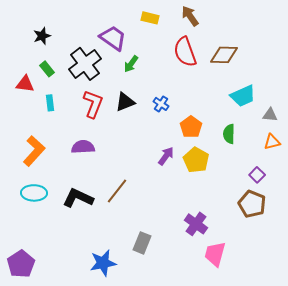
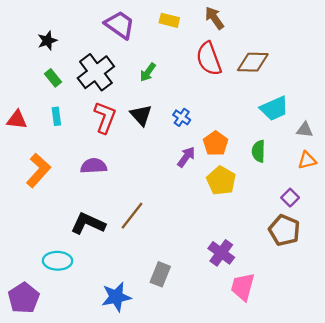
purple trapezoid: (113, 38) -> (120, 25), moved
red triangle: (25, 84) -> (17, 120), moved
black triangle: (125, 102) -> (141, 115), turned -50
purple arrow: (166, 156) -> (186, 157), moved
cyan ellipse: (34, 193) -> (58, 261), moved

